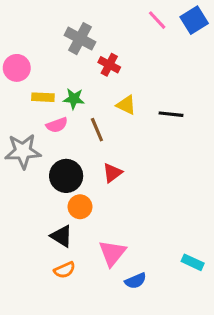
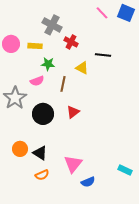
blue square: (194, 20) -> (126, 13), turned -36
yellow rectangle: (43, 97) -> (35, 46), moved
black line: (171, 114) -> (103, 55), moved
brown line: (97, 130) -> (63, 84), turned 35
gray star: (23, 151) -> (15, 98), turned -30
orange circle: (80, 207) -> (20, 149), moved

